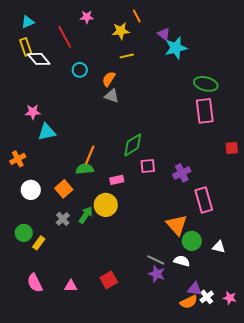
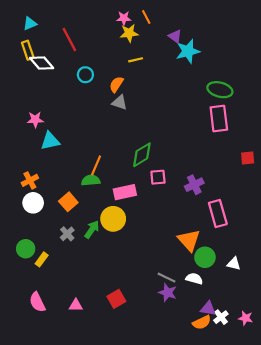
pink star: (87, 17) -> (124, 18), moved
orange cross: (18, 159) -> (30, 180), moved
pink rectangle: (117, 180) -> (125, 192), size x1.5

